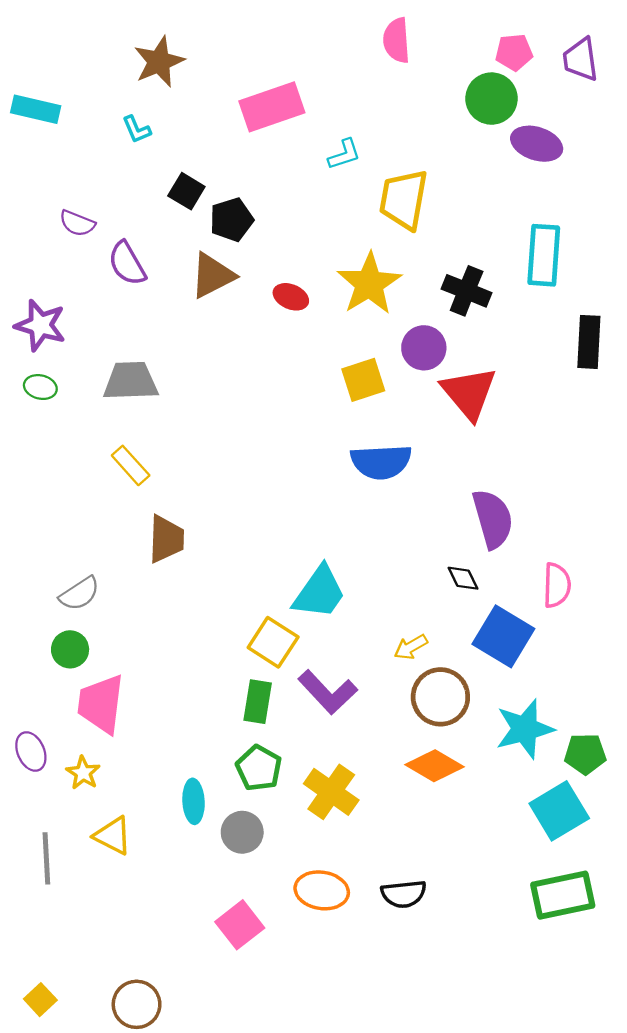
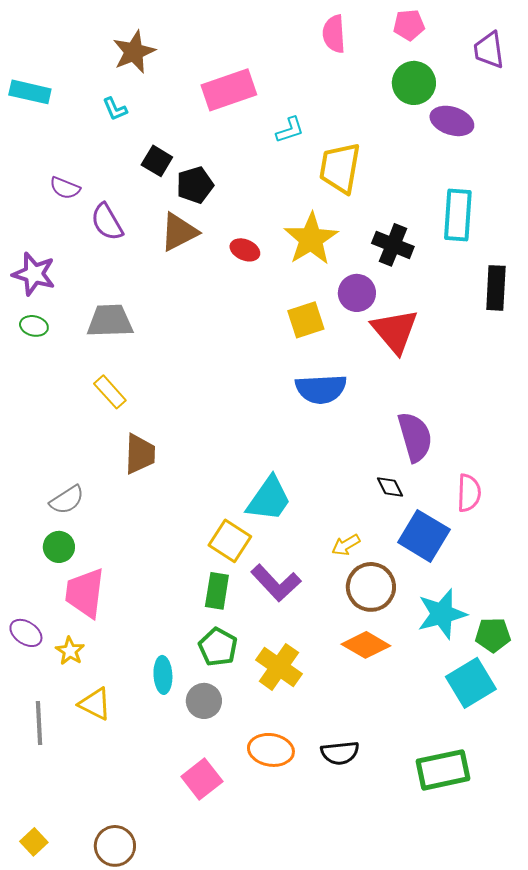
pink pentagon: (514, 52) -> (409, 25), moved
purple ellipse: (31, 751) -> (26, 633), turned -32
green rectangle: (563, 895) -> (443, 770), moved

